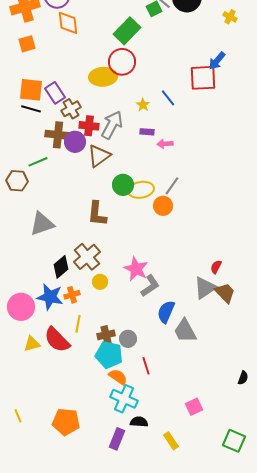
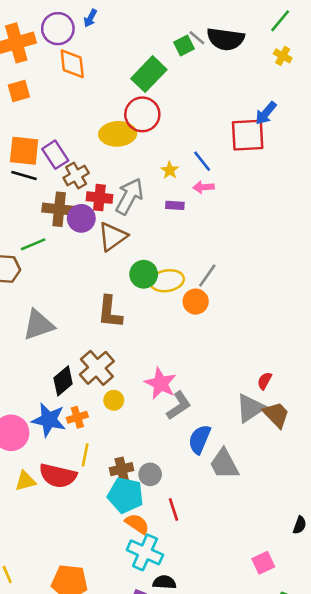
pink arrow: (165, 144) -> (203, 187), moved
red semicircle: (57, 340) -> (58, 476), turned -32
pink square: (194, 407) -> (263, 563), moved

